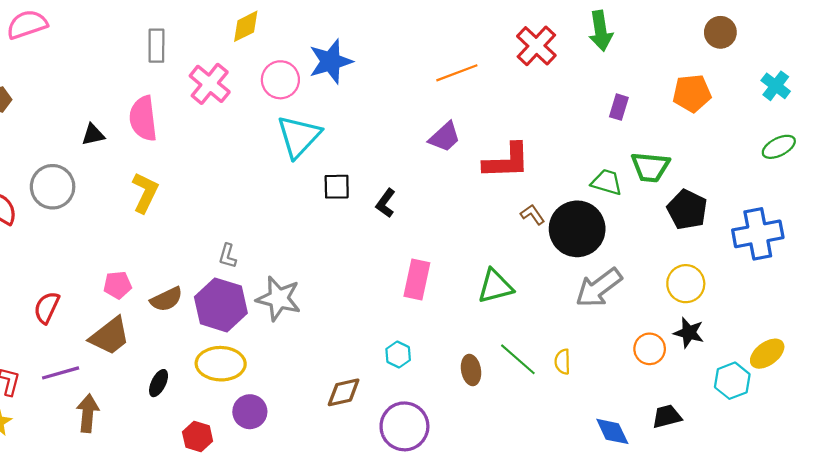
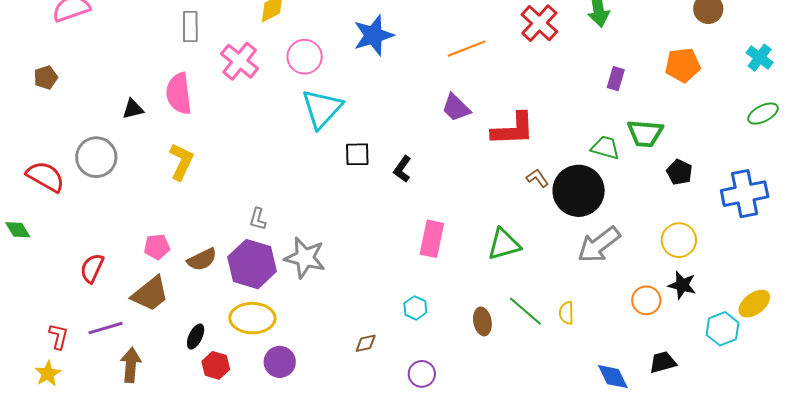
blue star: (331, 61) -> (373, 35), moved
purple trapezoid: (445, 137) -> (456, 108), turned 88
black pentagon: (687, 210) -> (679, 172), size x0.7
brown diamond: (344, 392) -> (366, 343), size x0.7
purple circle: (404, 426) -> (422, 374), size x0.6
red hexagon: (198, 437) -> (216, 365), moved

